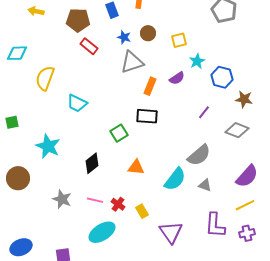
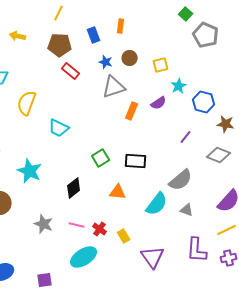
black rectangle: (147, 116) -> (136, 161), moved

